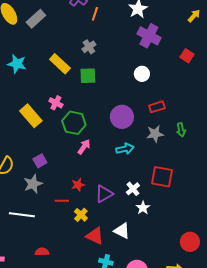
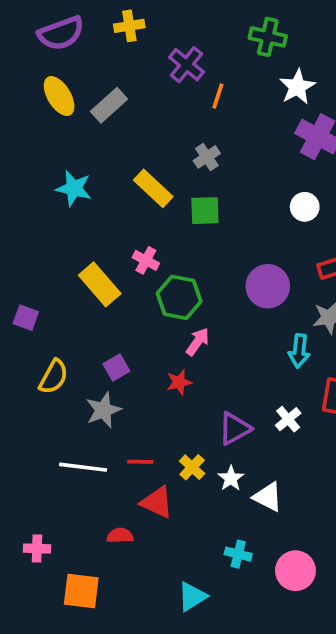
cyan arrow: (125, 149) -> (299, 351), moved, turned 108
red star: (78, 185) -> (179, 382), moved
red line: (62, 201) -> (140, 462), moved
white star: (143, 208) -> (231, 478), moved
red triangle: (95, 236) -> (157, 502), moved

